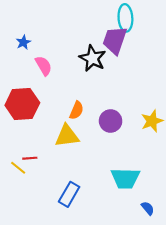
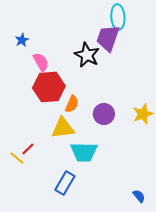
red hexagon: (22, 104) -> (49, 87), moved
red line: (30, 158) -> (28, 149), turned -40
cyan trapezoid: (125, 178) -> (84, 152), moved

